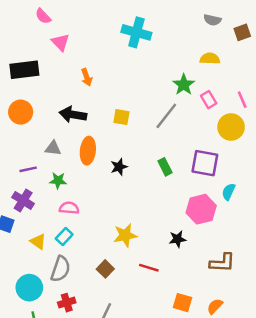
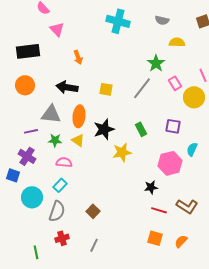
gray semicircle: (212, 20) -> (162, 20), moved
pink rectangle: (209, 100) -> (175, 83), moved
gray triangle: (53, 148) -> (51, 114), size x1.5
purple square: (205, 163) -> (173, 126), size x0.7
black star: (119, 167) -> (104, 129), size x1.5
yellow star: (125, 235) -> (122, 152), moved
yellow triangle: (38, 242) -> (78, 140), moved
brown L-shape: (222, 263) -> (187, 206), turned 30
red line: (149, 268) -> (159, 210), moved
cyan circle: (29, 288) -> (32, 197), moved

